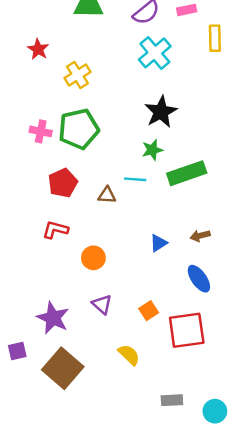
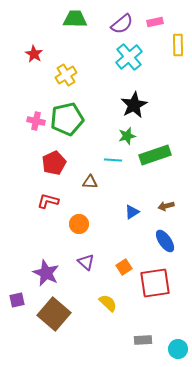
brown triangle: (107, 195) -> (90, 182), moved

